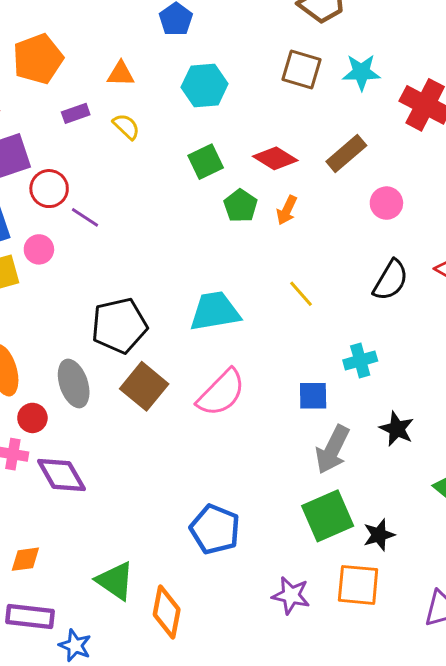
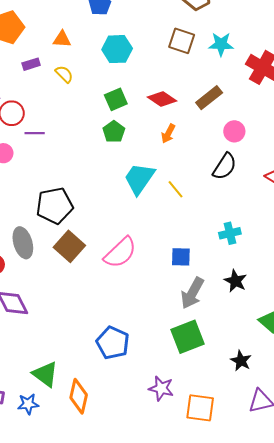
green pentagon: (240, 206) -> (114, 132), moved
purple line: (85, 217) -> (35, 133), turned -36
black semicircle: (391, 280) -> (225, 166), moved
cyan trapezoid: (215, 311) -> (139, 179), moved, turned -48
cyan cross: (360, 361) -> (230, 233), moved
black star: (379, 535) -> (241, 361), moved, turned -30
orange square: (358, 585) -> (200, 408), moved
blue star: (75, 646) -> (28, 404), moved, turned -30

